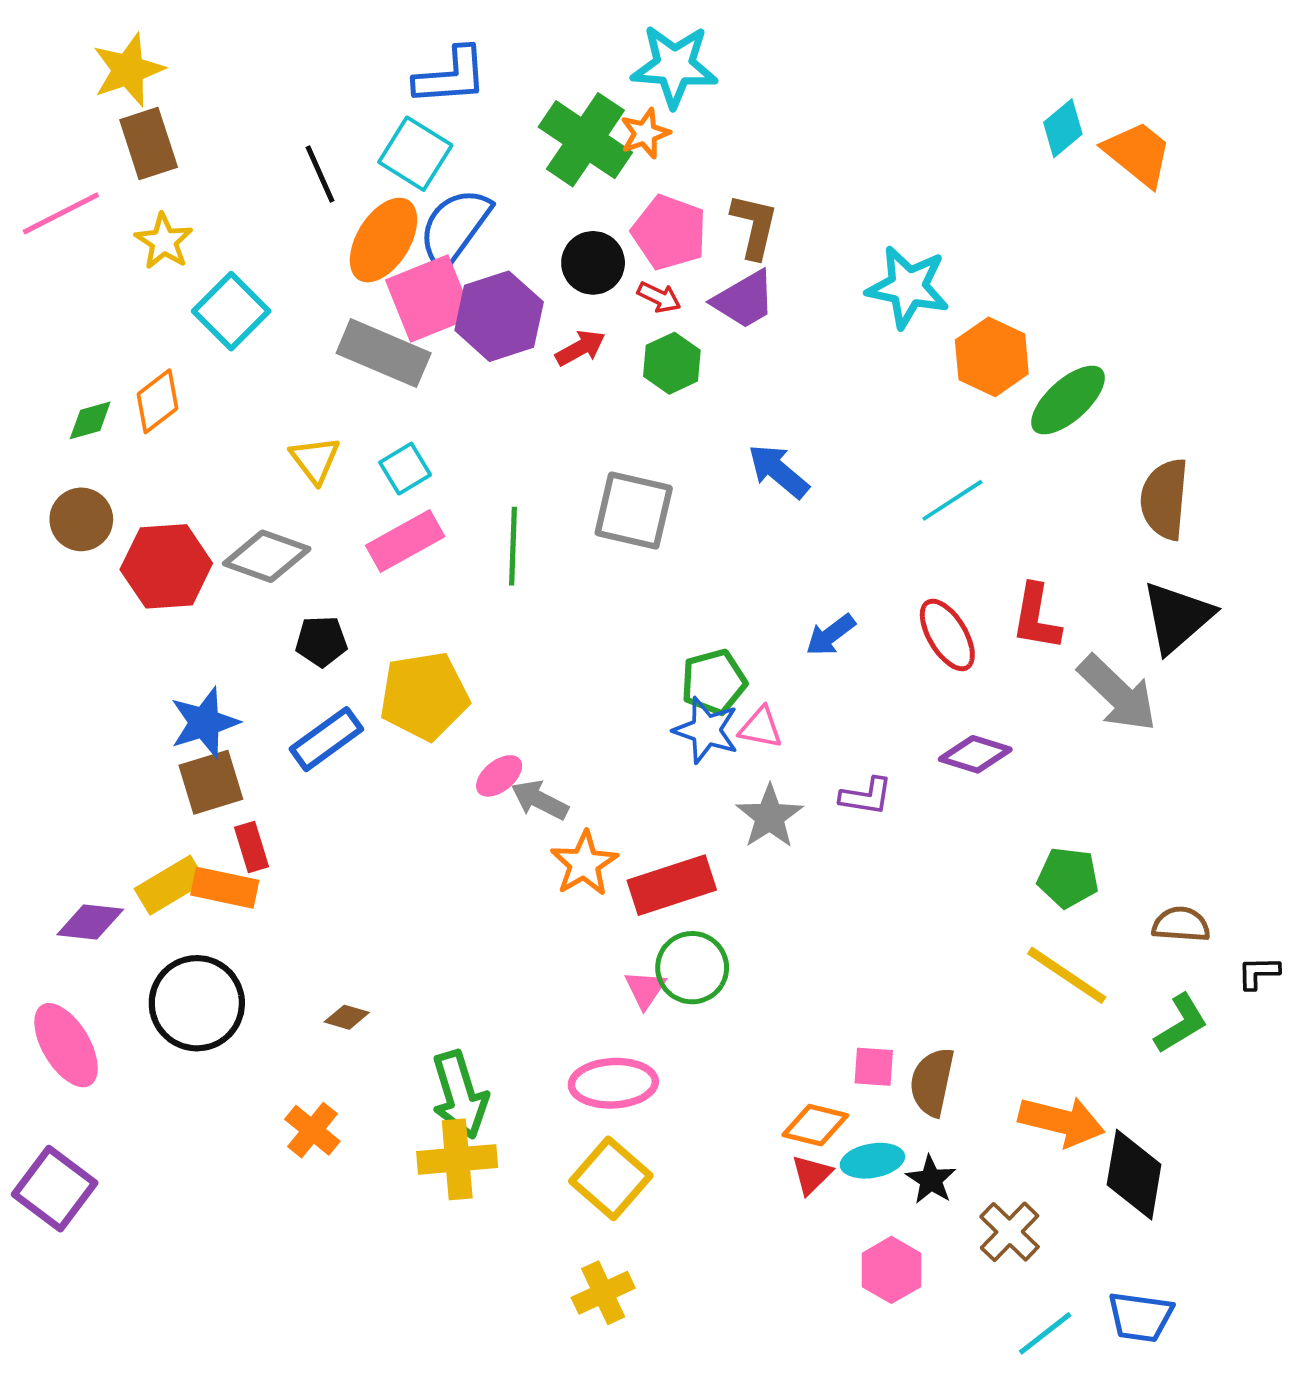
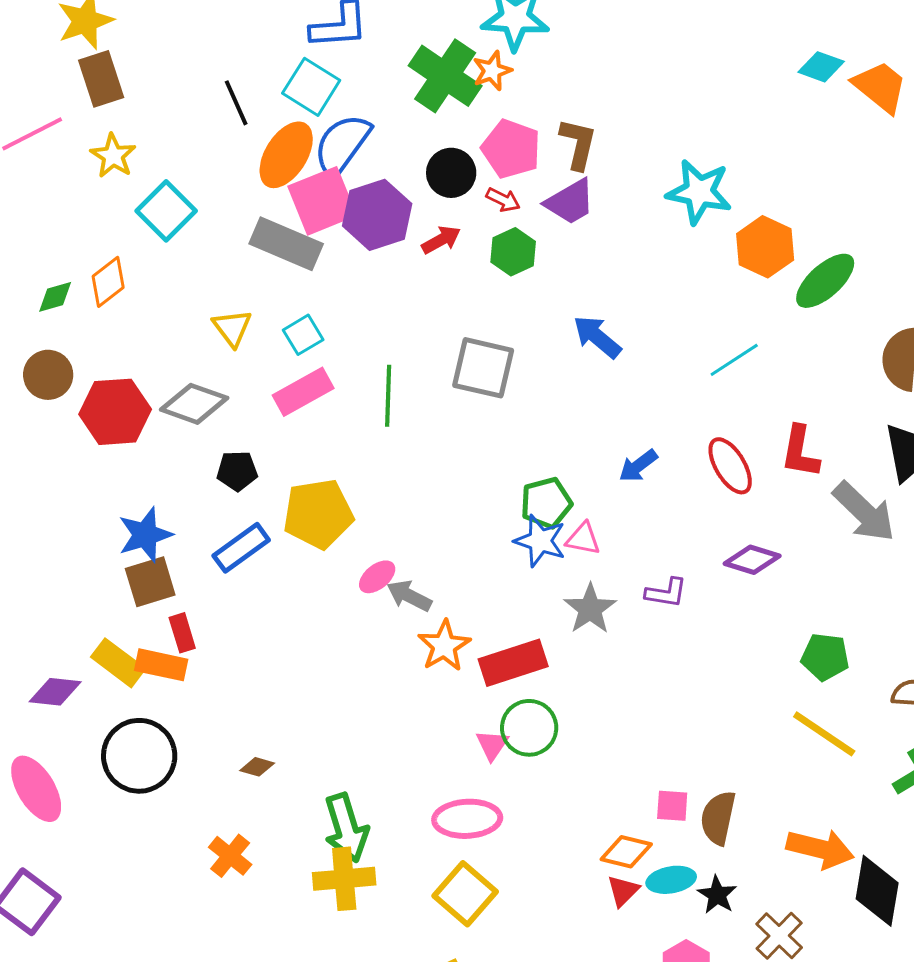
cyan diamond: (1063, 128) -> (821, 67), turned 60
yellow rectangle: (170, 885) -> (118, 663), turned 68

